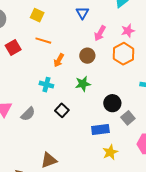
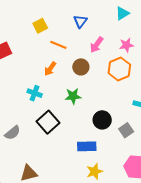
yellow square: (37, 15) -> (40, 26), moved, turned 32
orange line: (43, 41) -> (58, 45), moved
black square: (62, 110) -> (48, 122), size x1.5
gray semicircle: (28, 114) -> (12, 133), moved
gray square: (128, 118) -> (126, 130), moved

